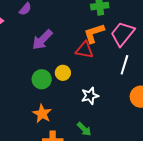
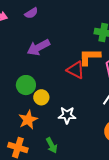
yellow circle: (63, 73) -> (41, 97), moved
orange star: (42, 114) -> (28, 120), moved

